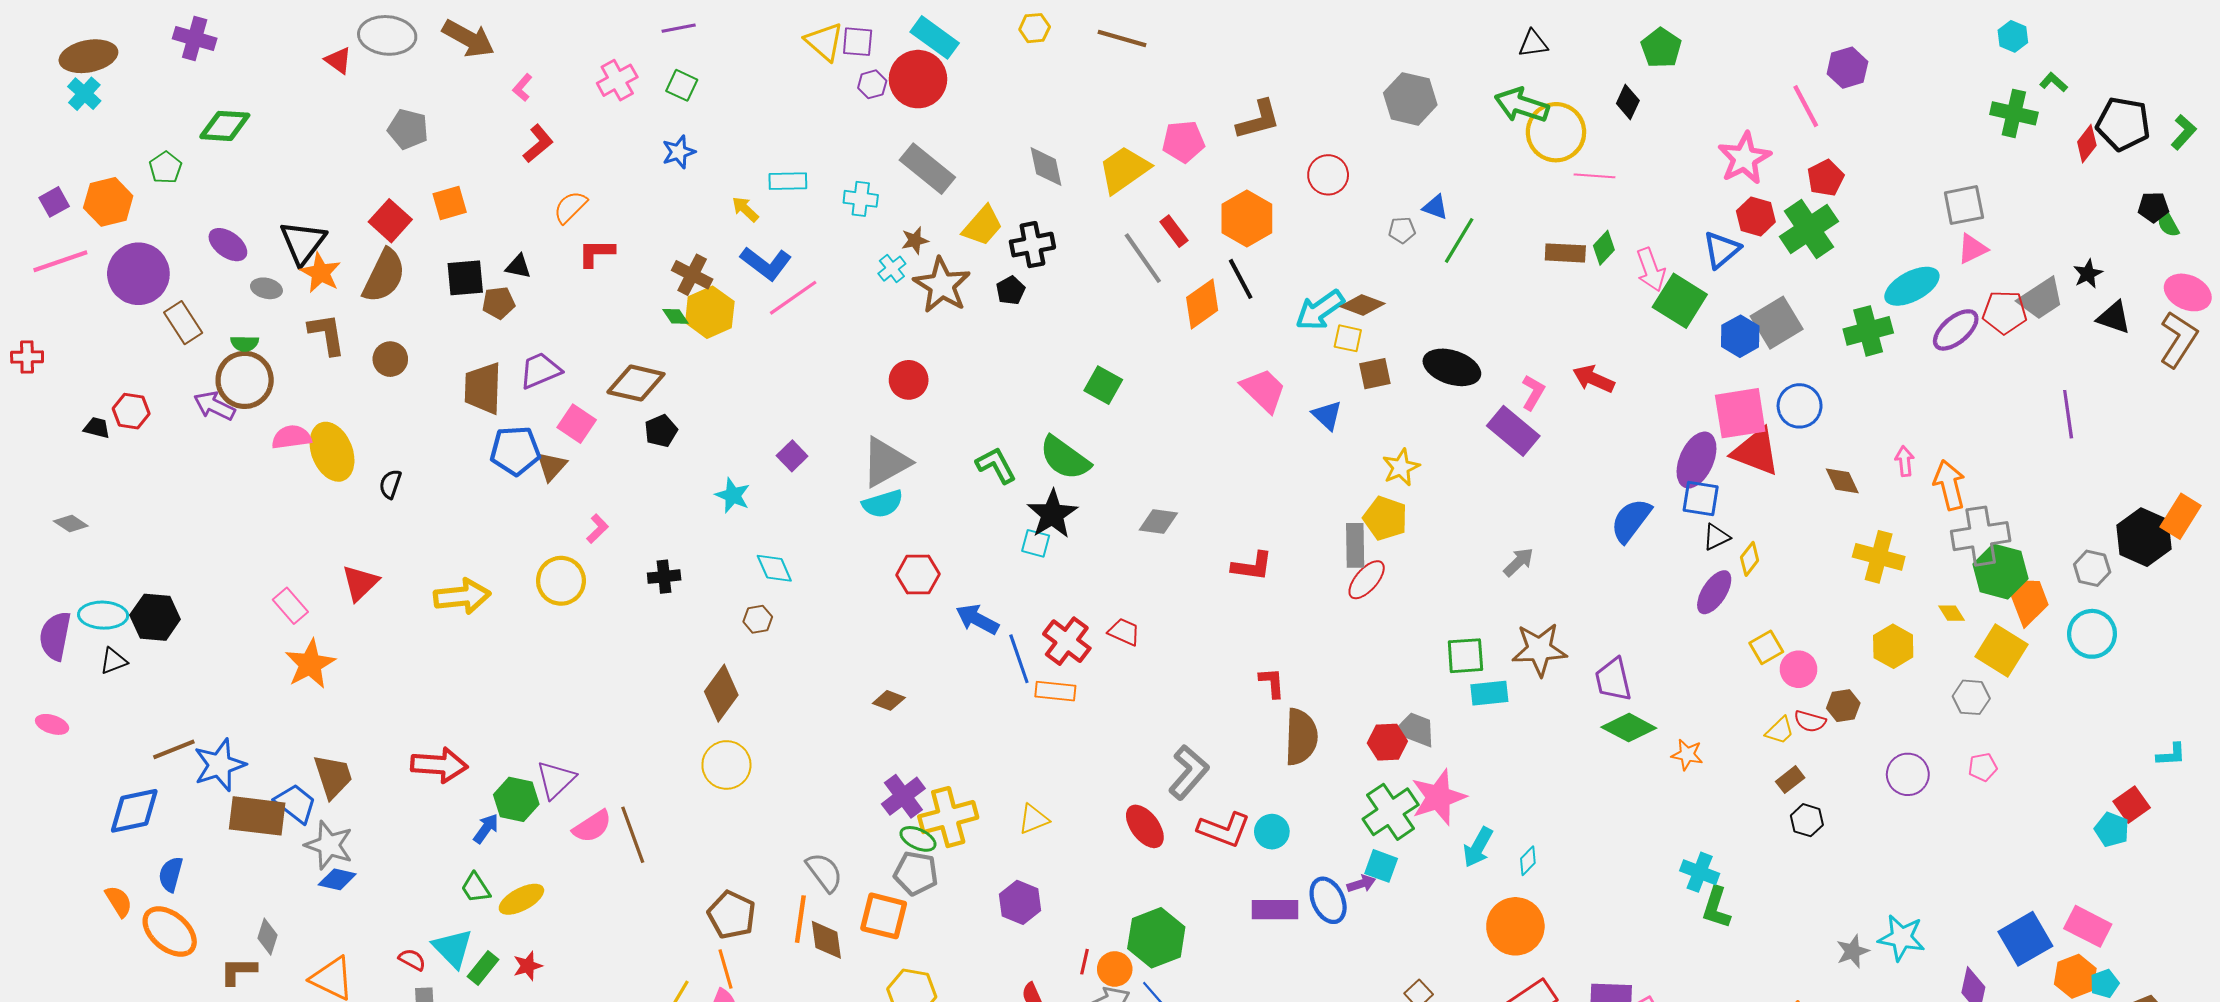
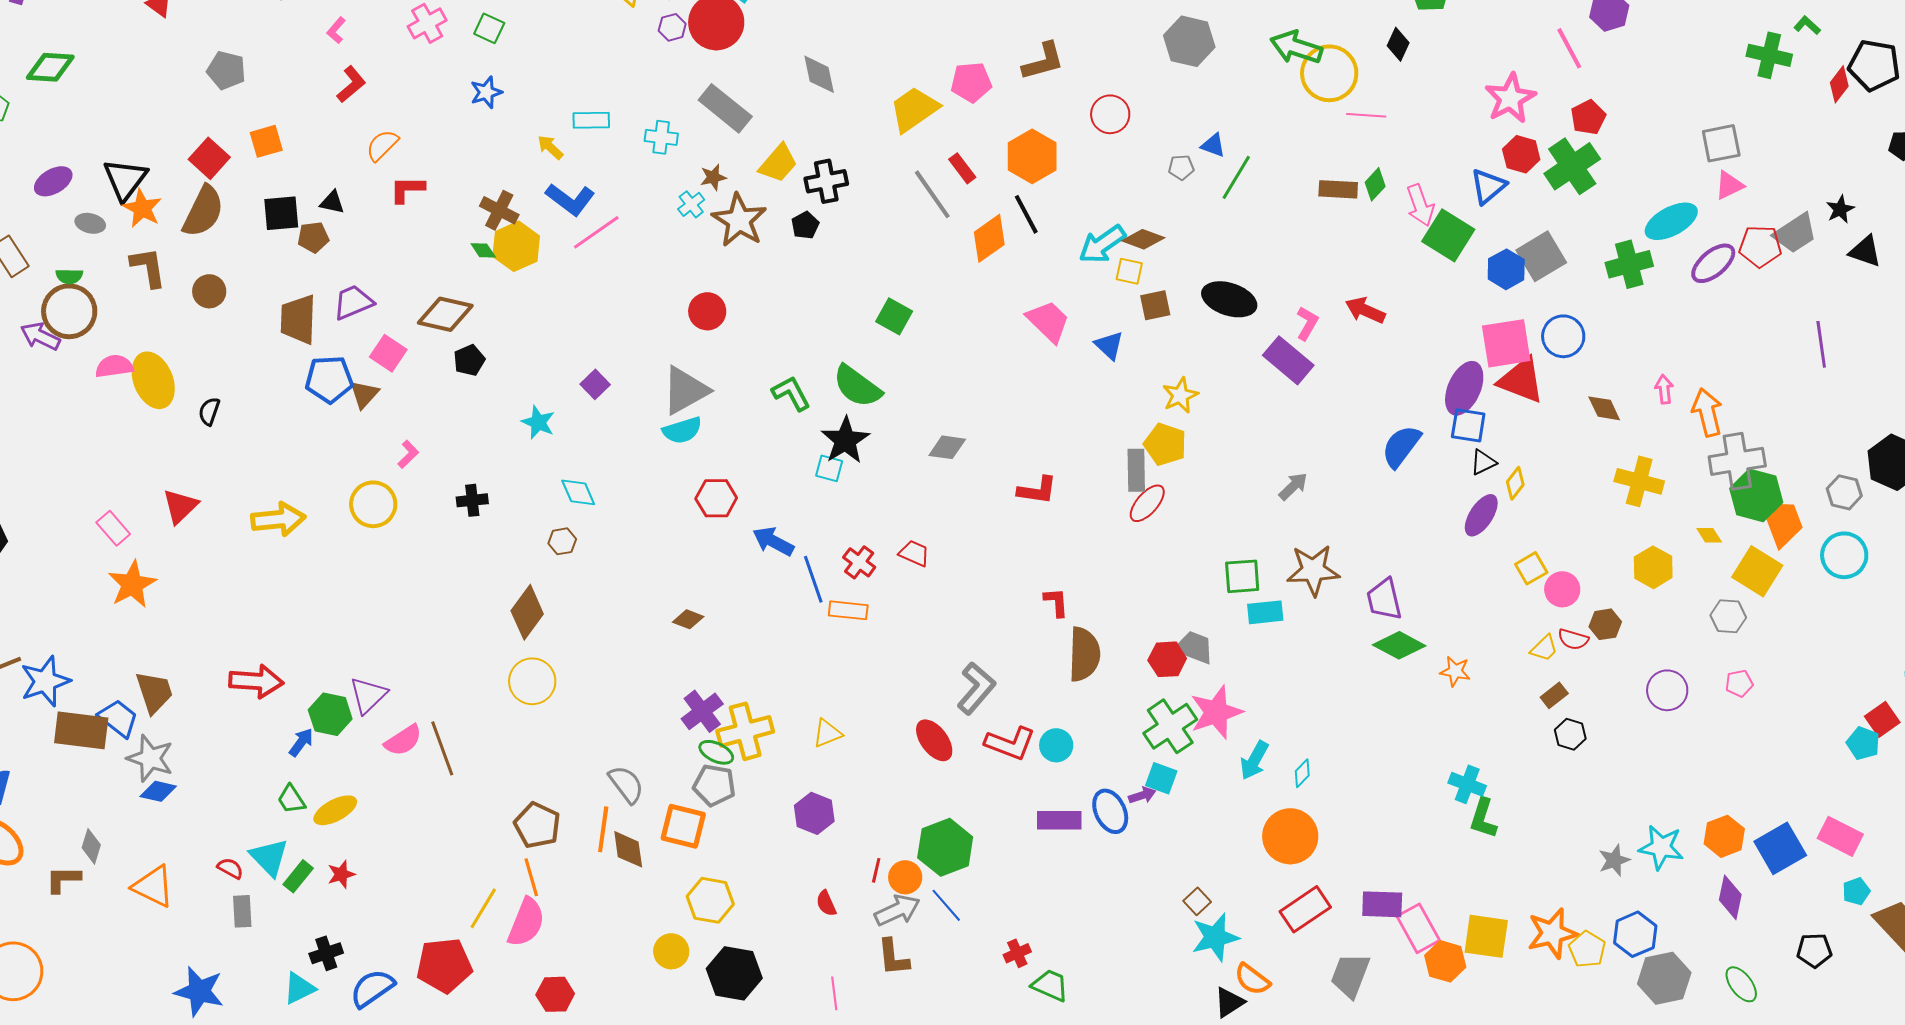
gray diamond: (1046, 167) -> (819, 74), moved
purple ellipse: (228, 245) -> (53, 181), turned -66
red cross: (1067, 641) -> (859, 562), size x0.7
orange hexagon: (2075, 976) -> (1724, 836), moved

